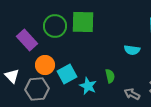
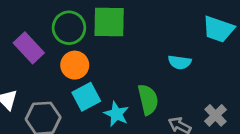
orange circle: (45, 65) -> (75, 65), moved
green semicircle: (110, 76) -> (148, 100), size x1.5

